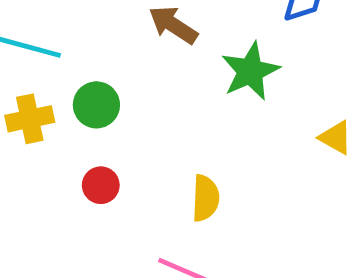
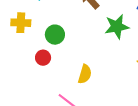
green circle: (96, 105) -> (55, 35), moved

